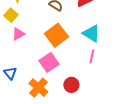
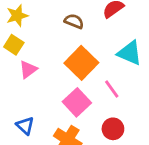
pink line: (92, 56) -> (112, 89), moved, turned -40

